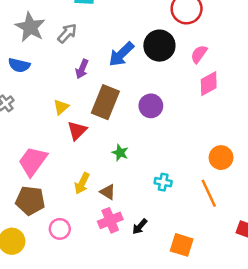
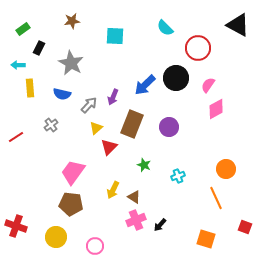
gray arrow: (67, 33) -> (89, 105), moved
cyan cross: (163, 182) -> (178, 176), moved, turned -32
pink circle: (60, 229) -> (95, 246), moved
orange square: (182, 245) -> (206, 239), moved

